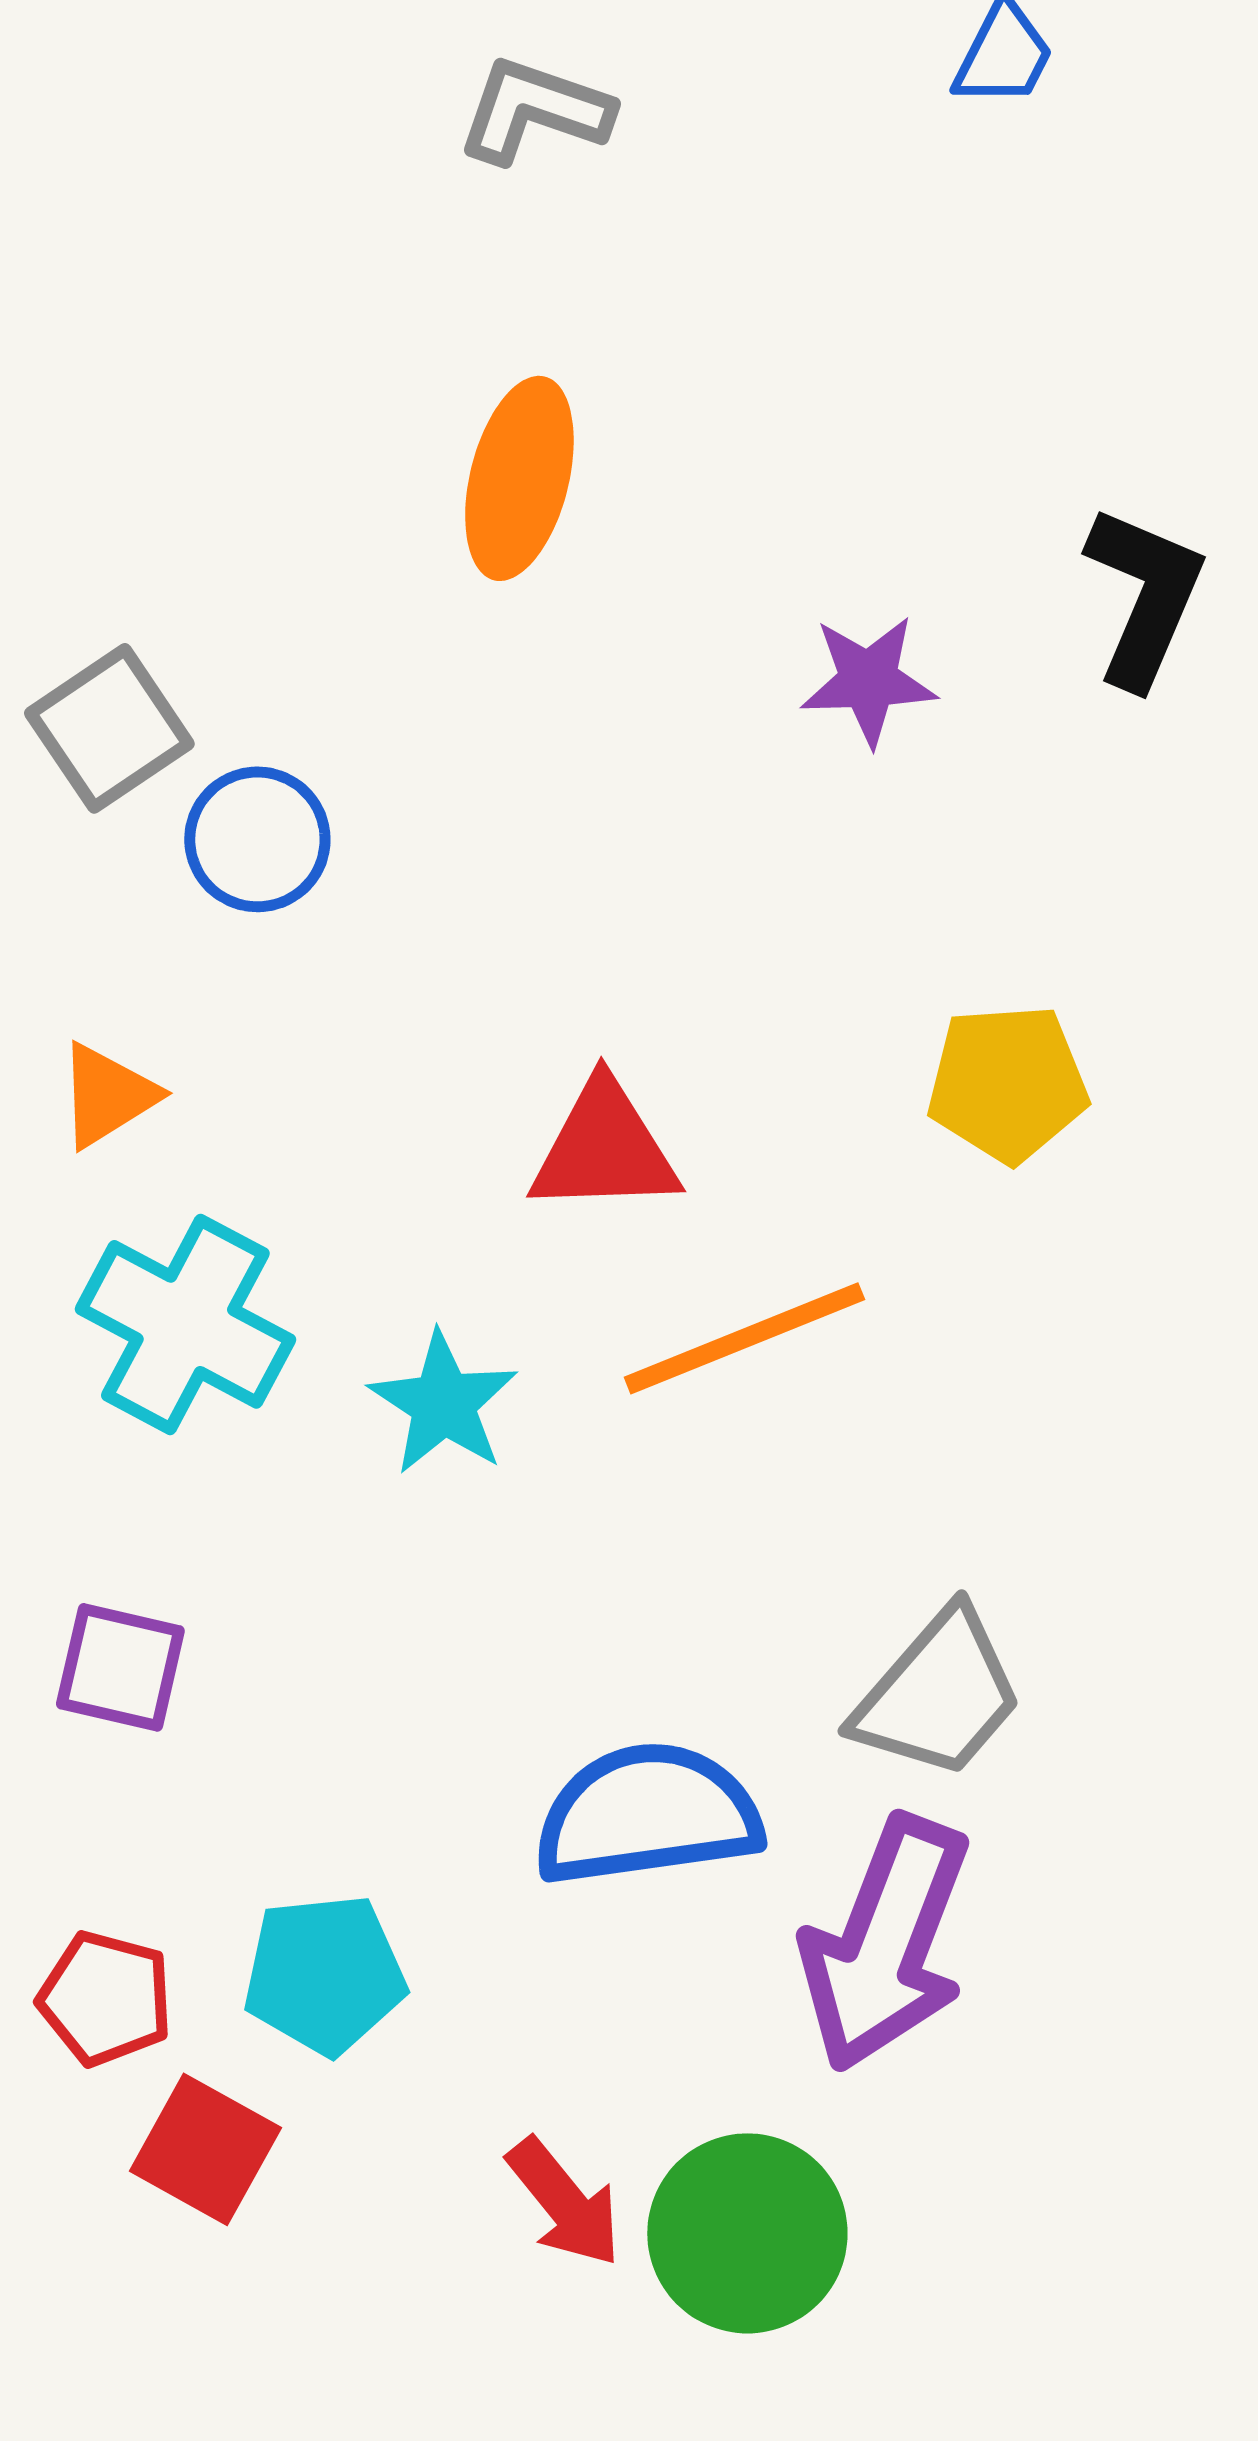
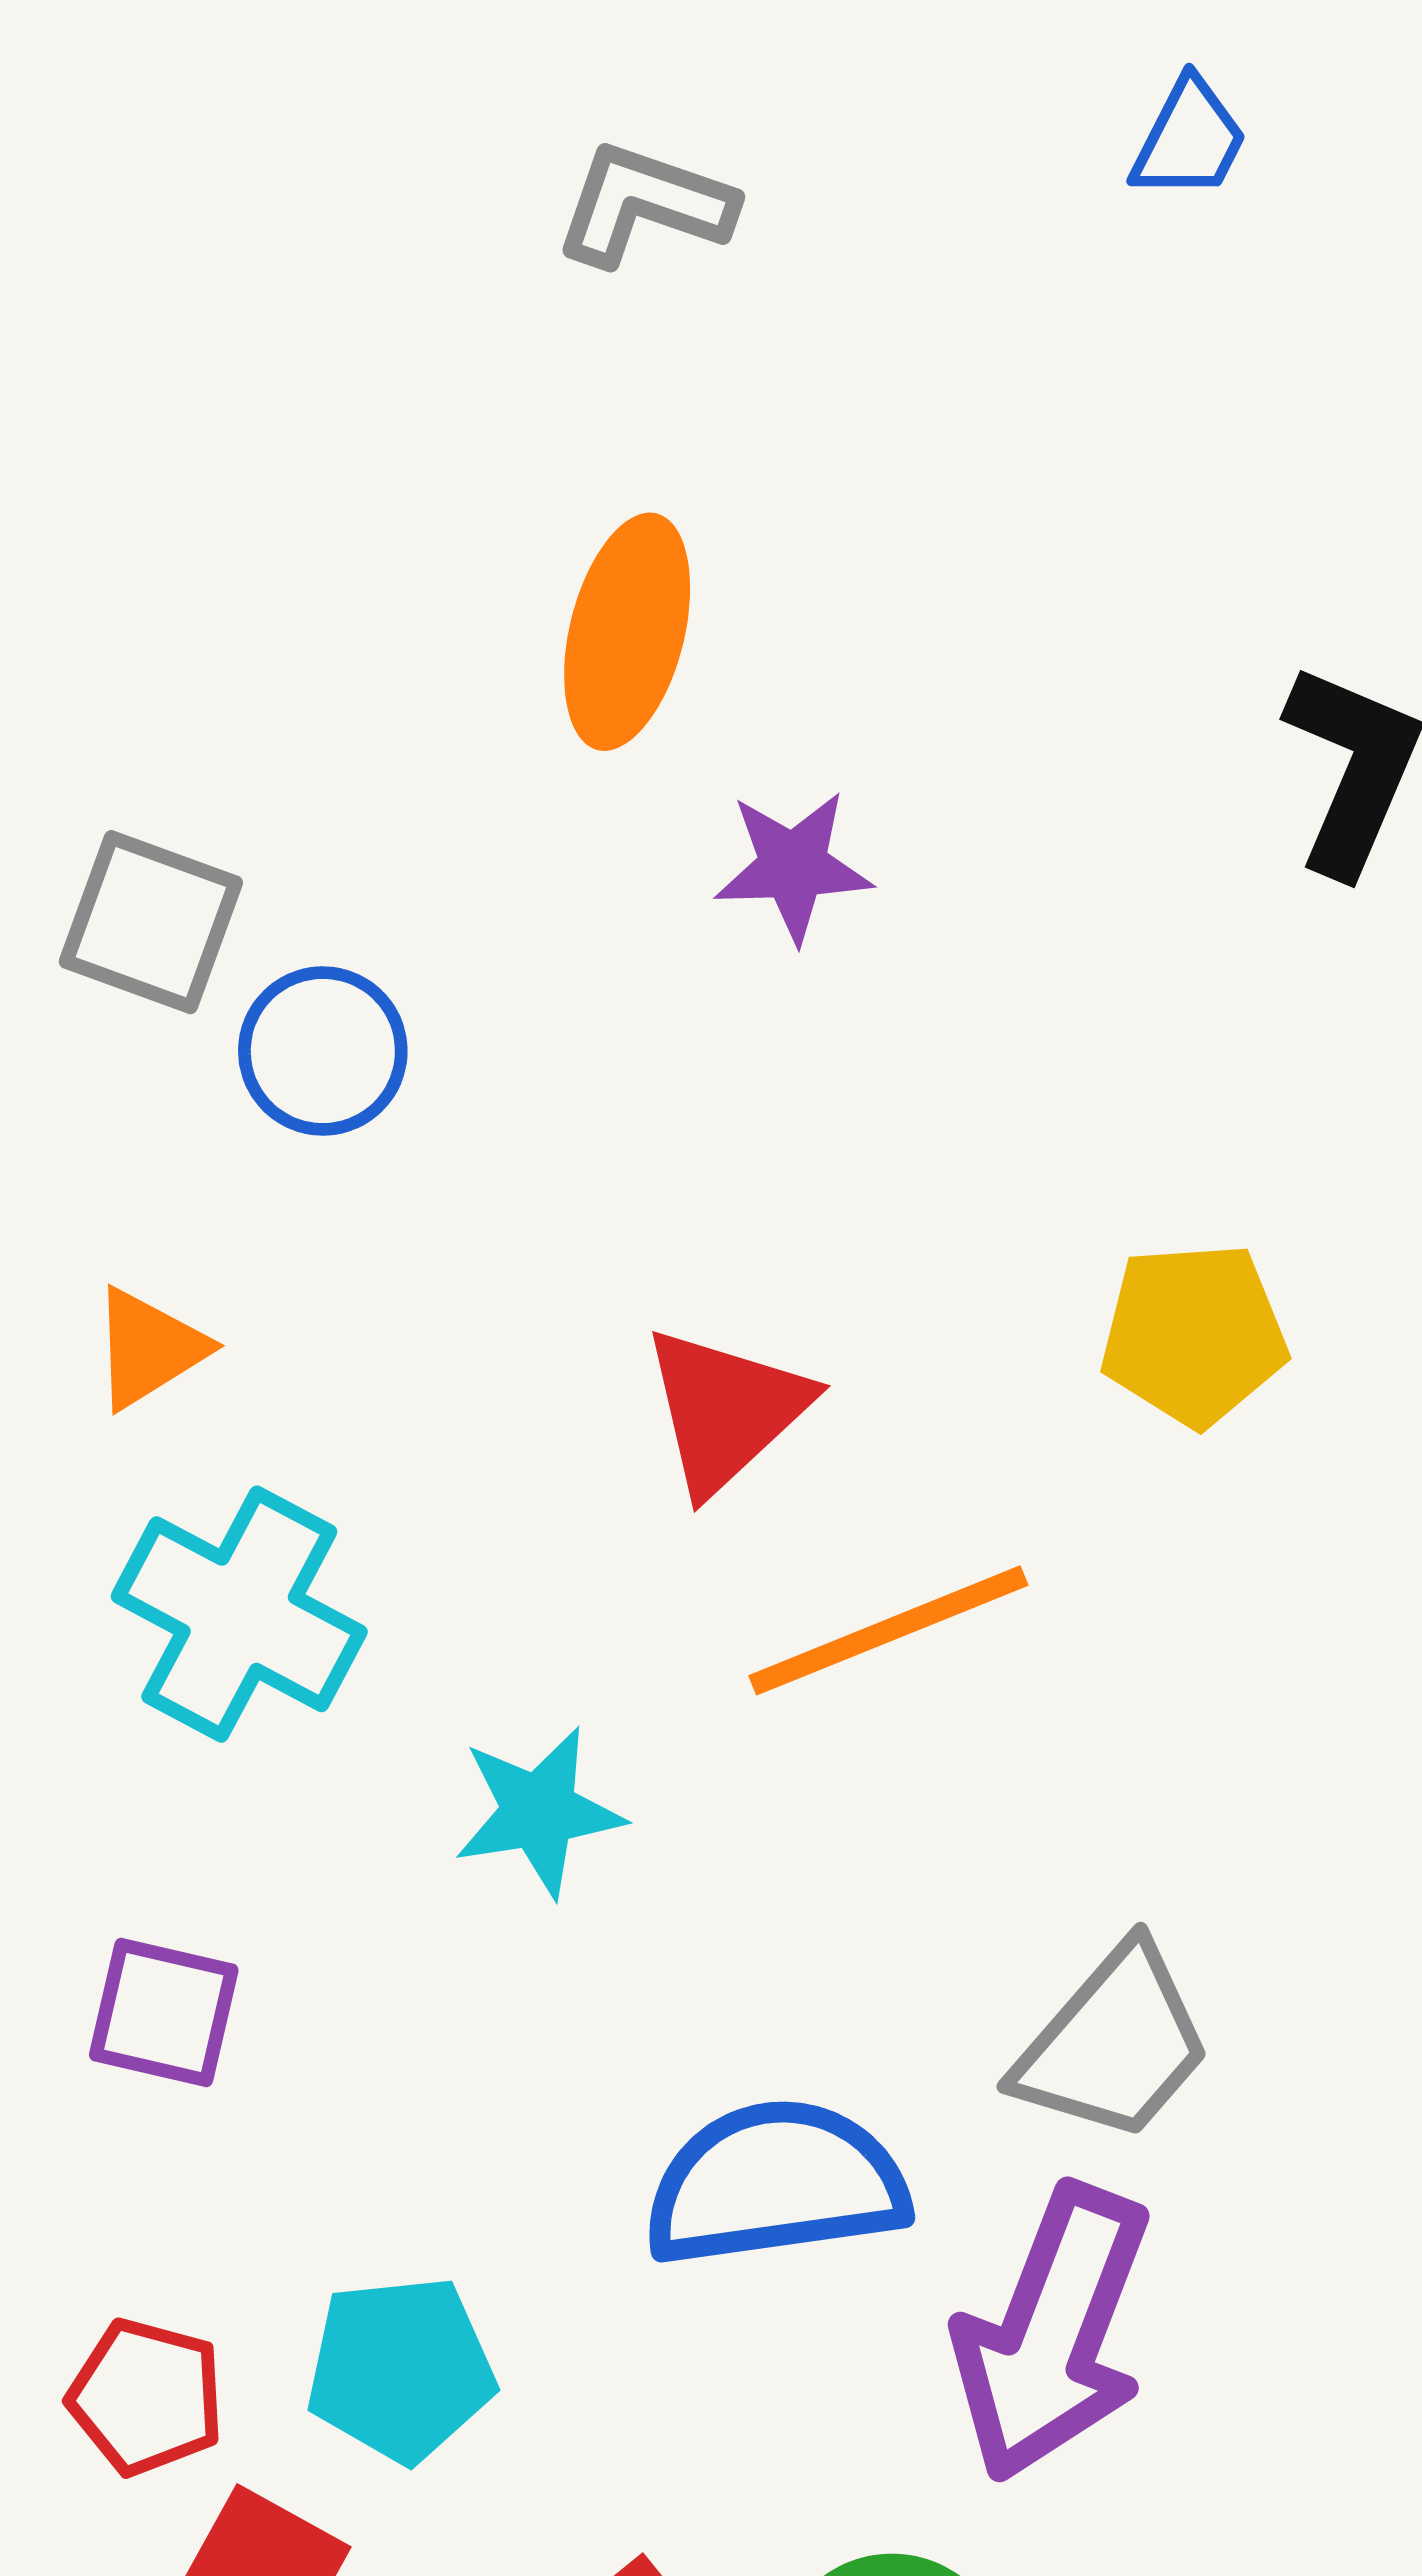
purple star: (868, 680) -> (793, 866), moved
gray square: (109, 728) -> (151, 922), turned -36
red triangle: (604, 1148) -> (726, 1410), turned -41
cyan star: (443, 1403) -> (539, 1812), moved, turned 30

